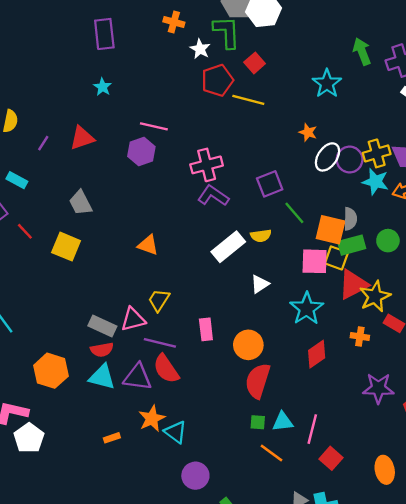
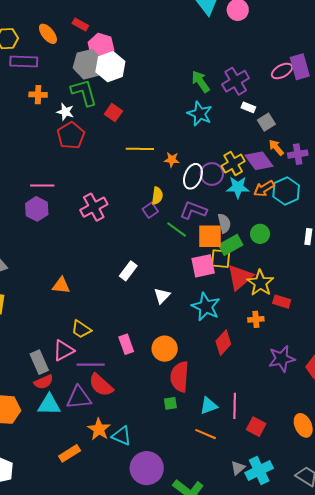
red pentagon: (217, 80) -> (71, 135), moved
cyan star: (327, 83) -> (200, 114), moved
yellow line: (248, 100) -> (140, 149), moved
purple square: (270, 184) -> (150, 210), size x0.7
purple L-shape: (213, 196) -> (193, 210), moved
yellow semicircle: (261, 236) -> (157, 196), moved, turned -60
white rectangle: (228, 247) -> (128, 271), size x0.7
yellow trapezoid: (159, 300) -> (81, 329), turned -75
gray rectangle: (102, 326) -> (39, 362), turned 55
green square: (258, 422) -> (170, 403), moved
orange rectangle: (112, 438) -> (70, 453), size x1.5
purple circle: (195, 476) -> (147, 468), size x1.4

